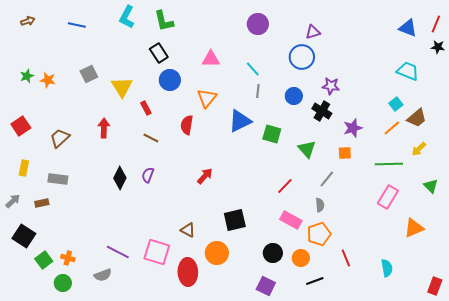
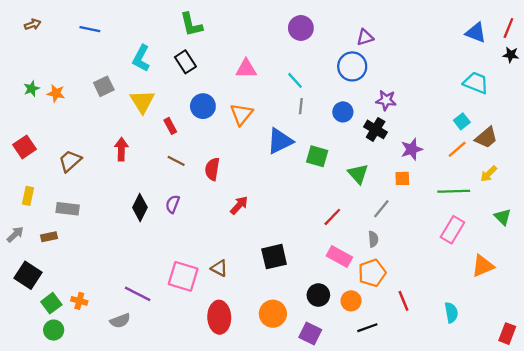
cyan L-shape: (127, 17) -> (141, 58), moved
blue circle: (170, 80) -> (203, 106), moved
red semicircle: (187, 125) -> (212, 169), moved
pink square: (157, 252) -> (183, 276), moved
orange circle: (217, 253) -> (273, 314), moved
green circle: (63, 283) -> (54, 330), moved

